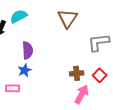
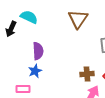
cyan semicircle: (19, 16) -> (29, 17), turned 54

